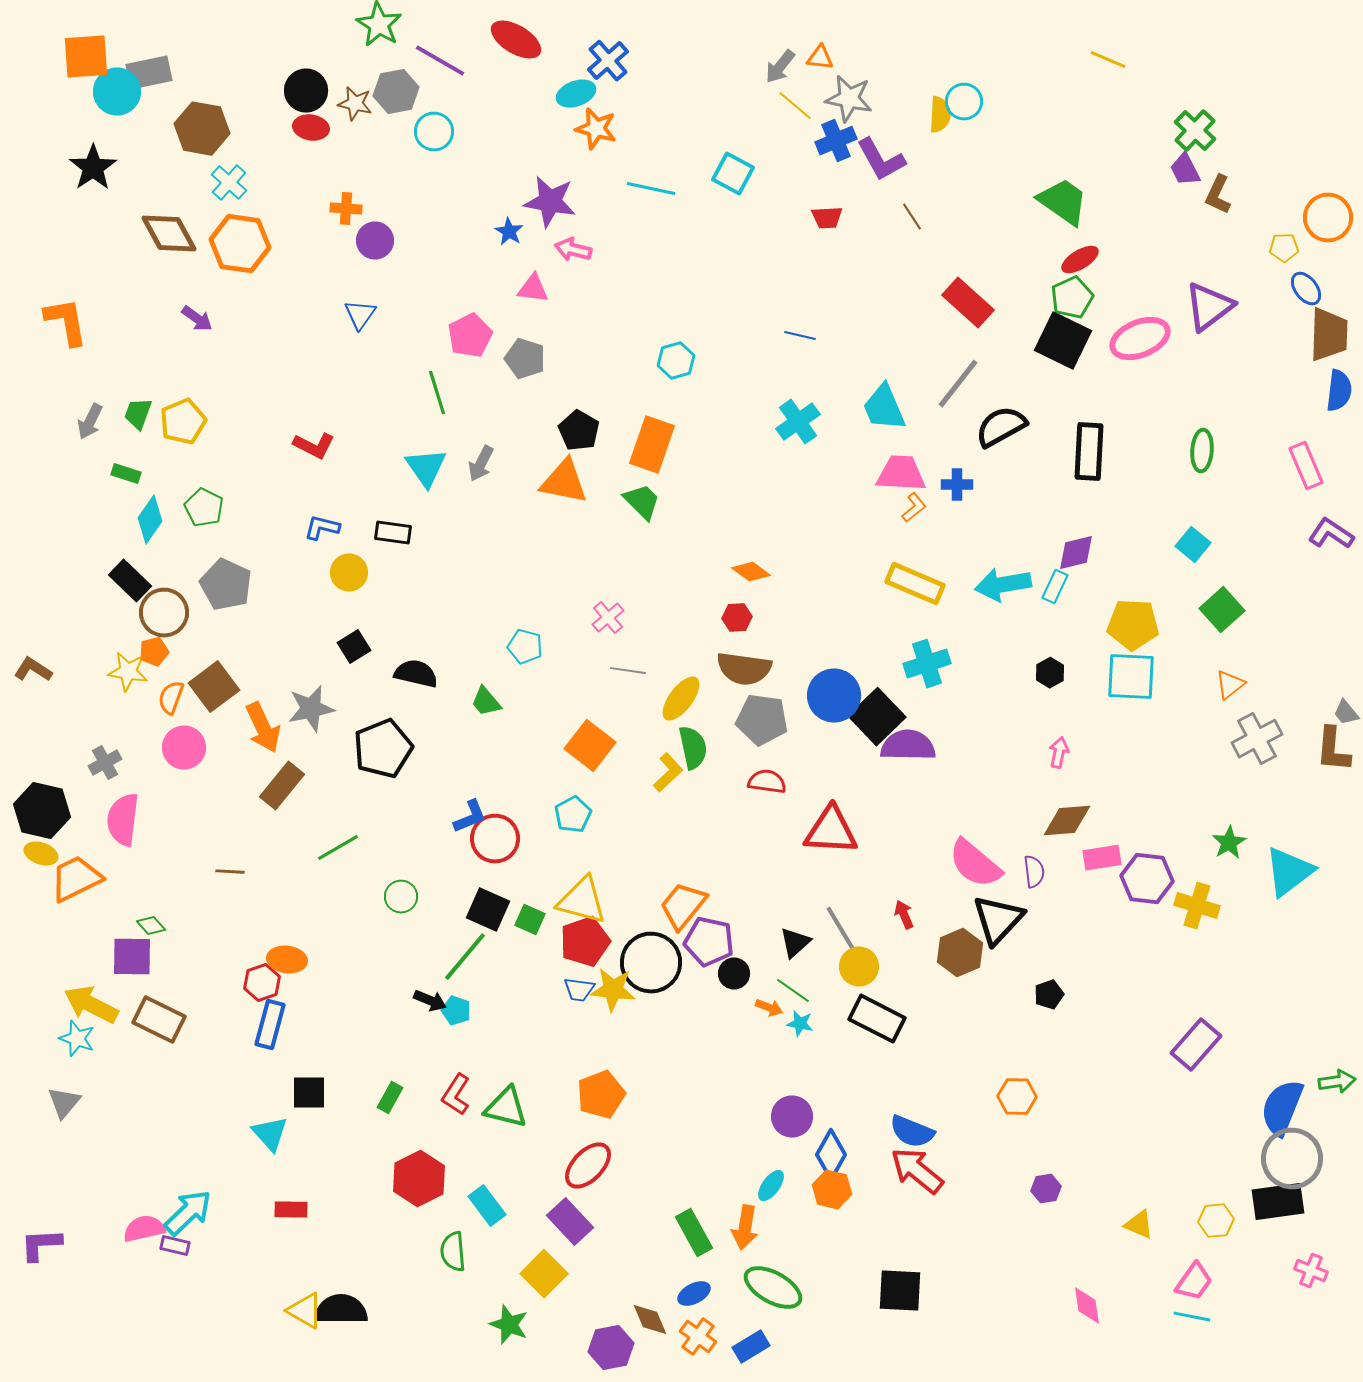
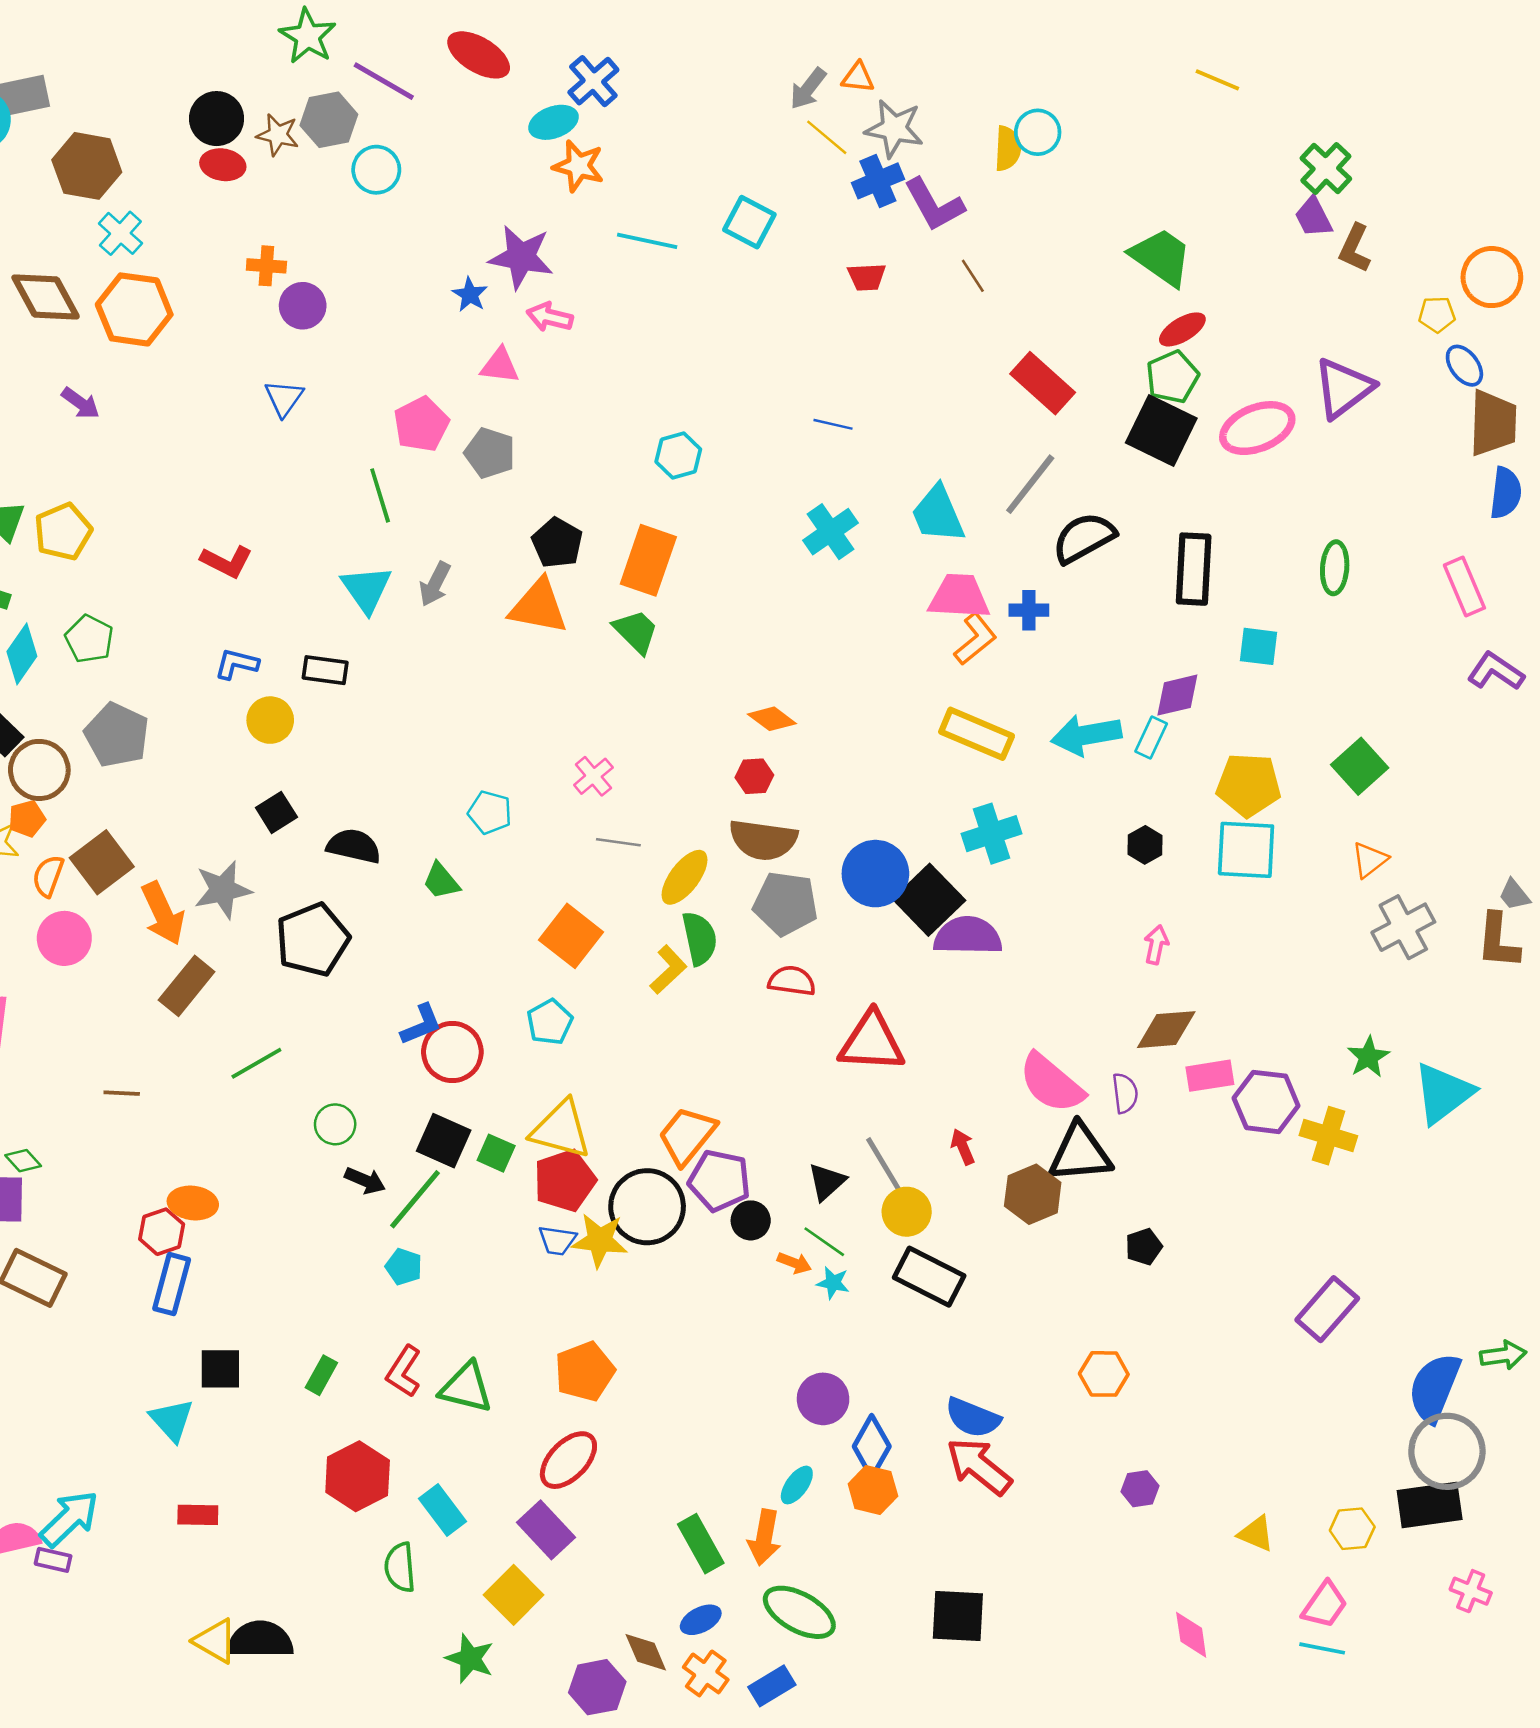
orange L-shape: (914, 508) -> (975, 639), size x1.4
cyan square: (1193, 545) -> (1259, 646), moved, turned -32
black triangle: (998, 920) -> (1080, 1153), turned 42
black arrow: (430, 1001) -> (365, 1181), moved

